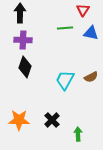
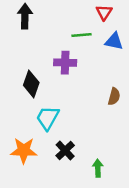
purple cross: (23, 40) -> (65, 63), moved
brown semicircle: (91, 77) -> (114, 97), turned -48
cyan trapezoid: (65, 80) -> (48, 118), moved

